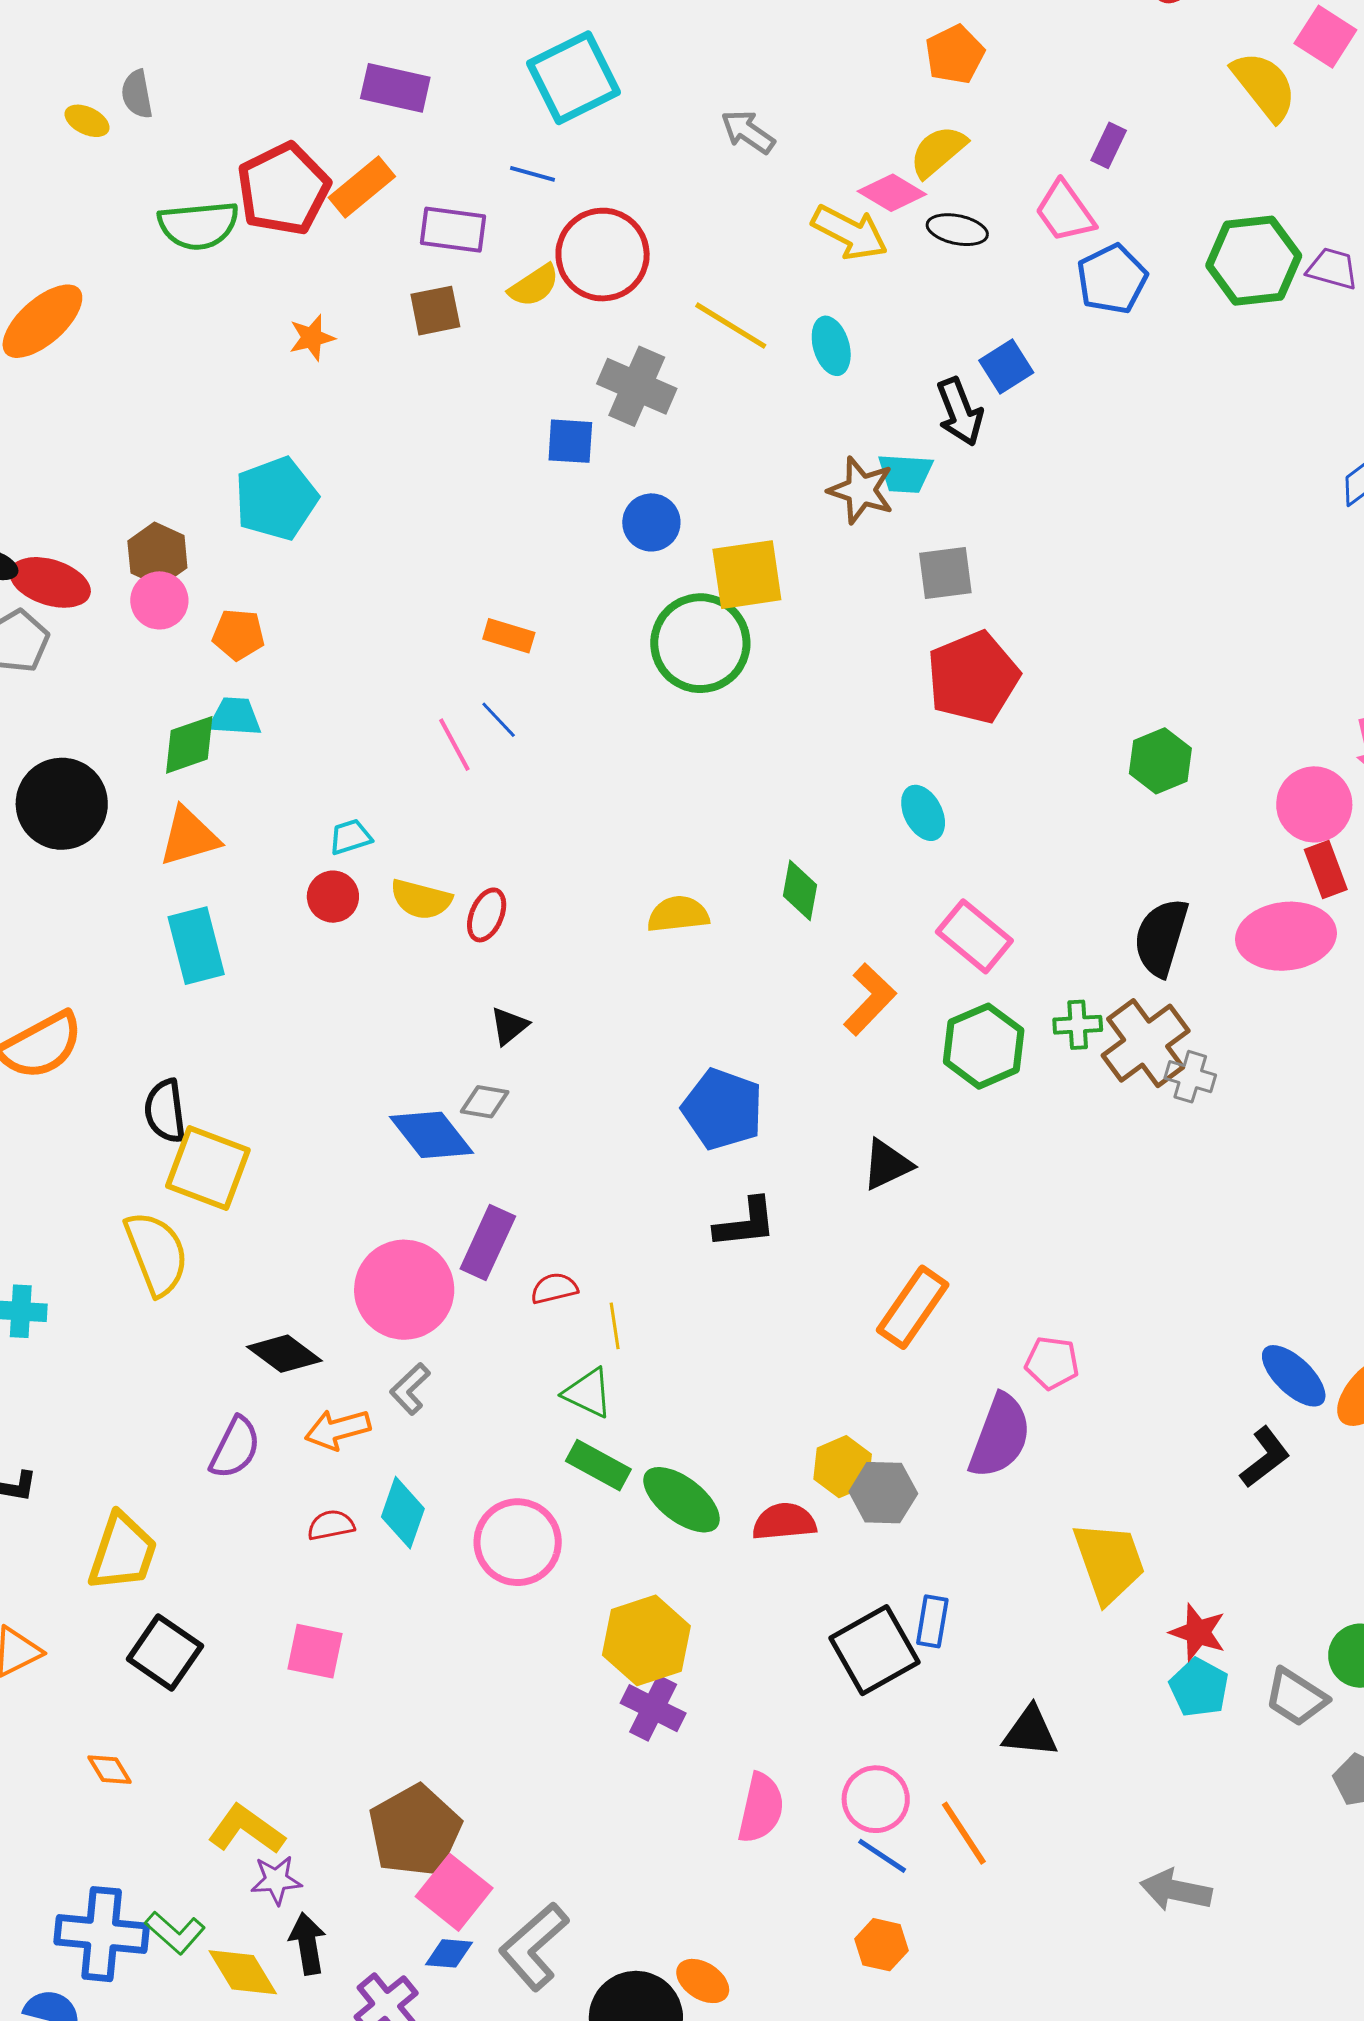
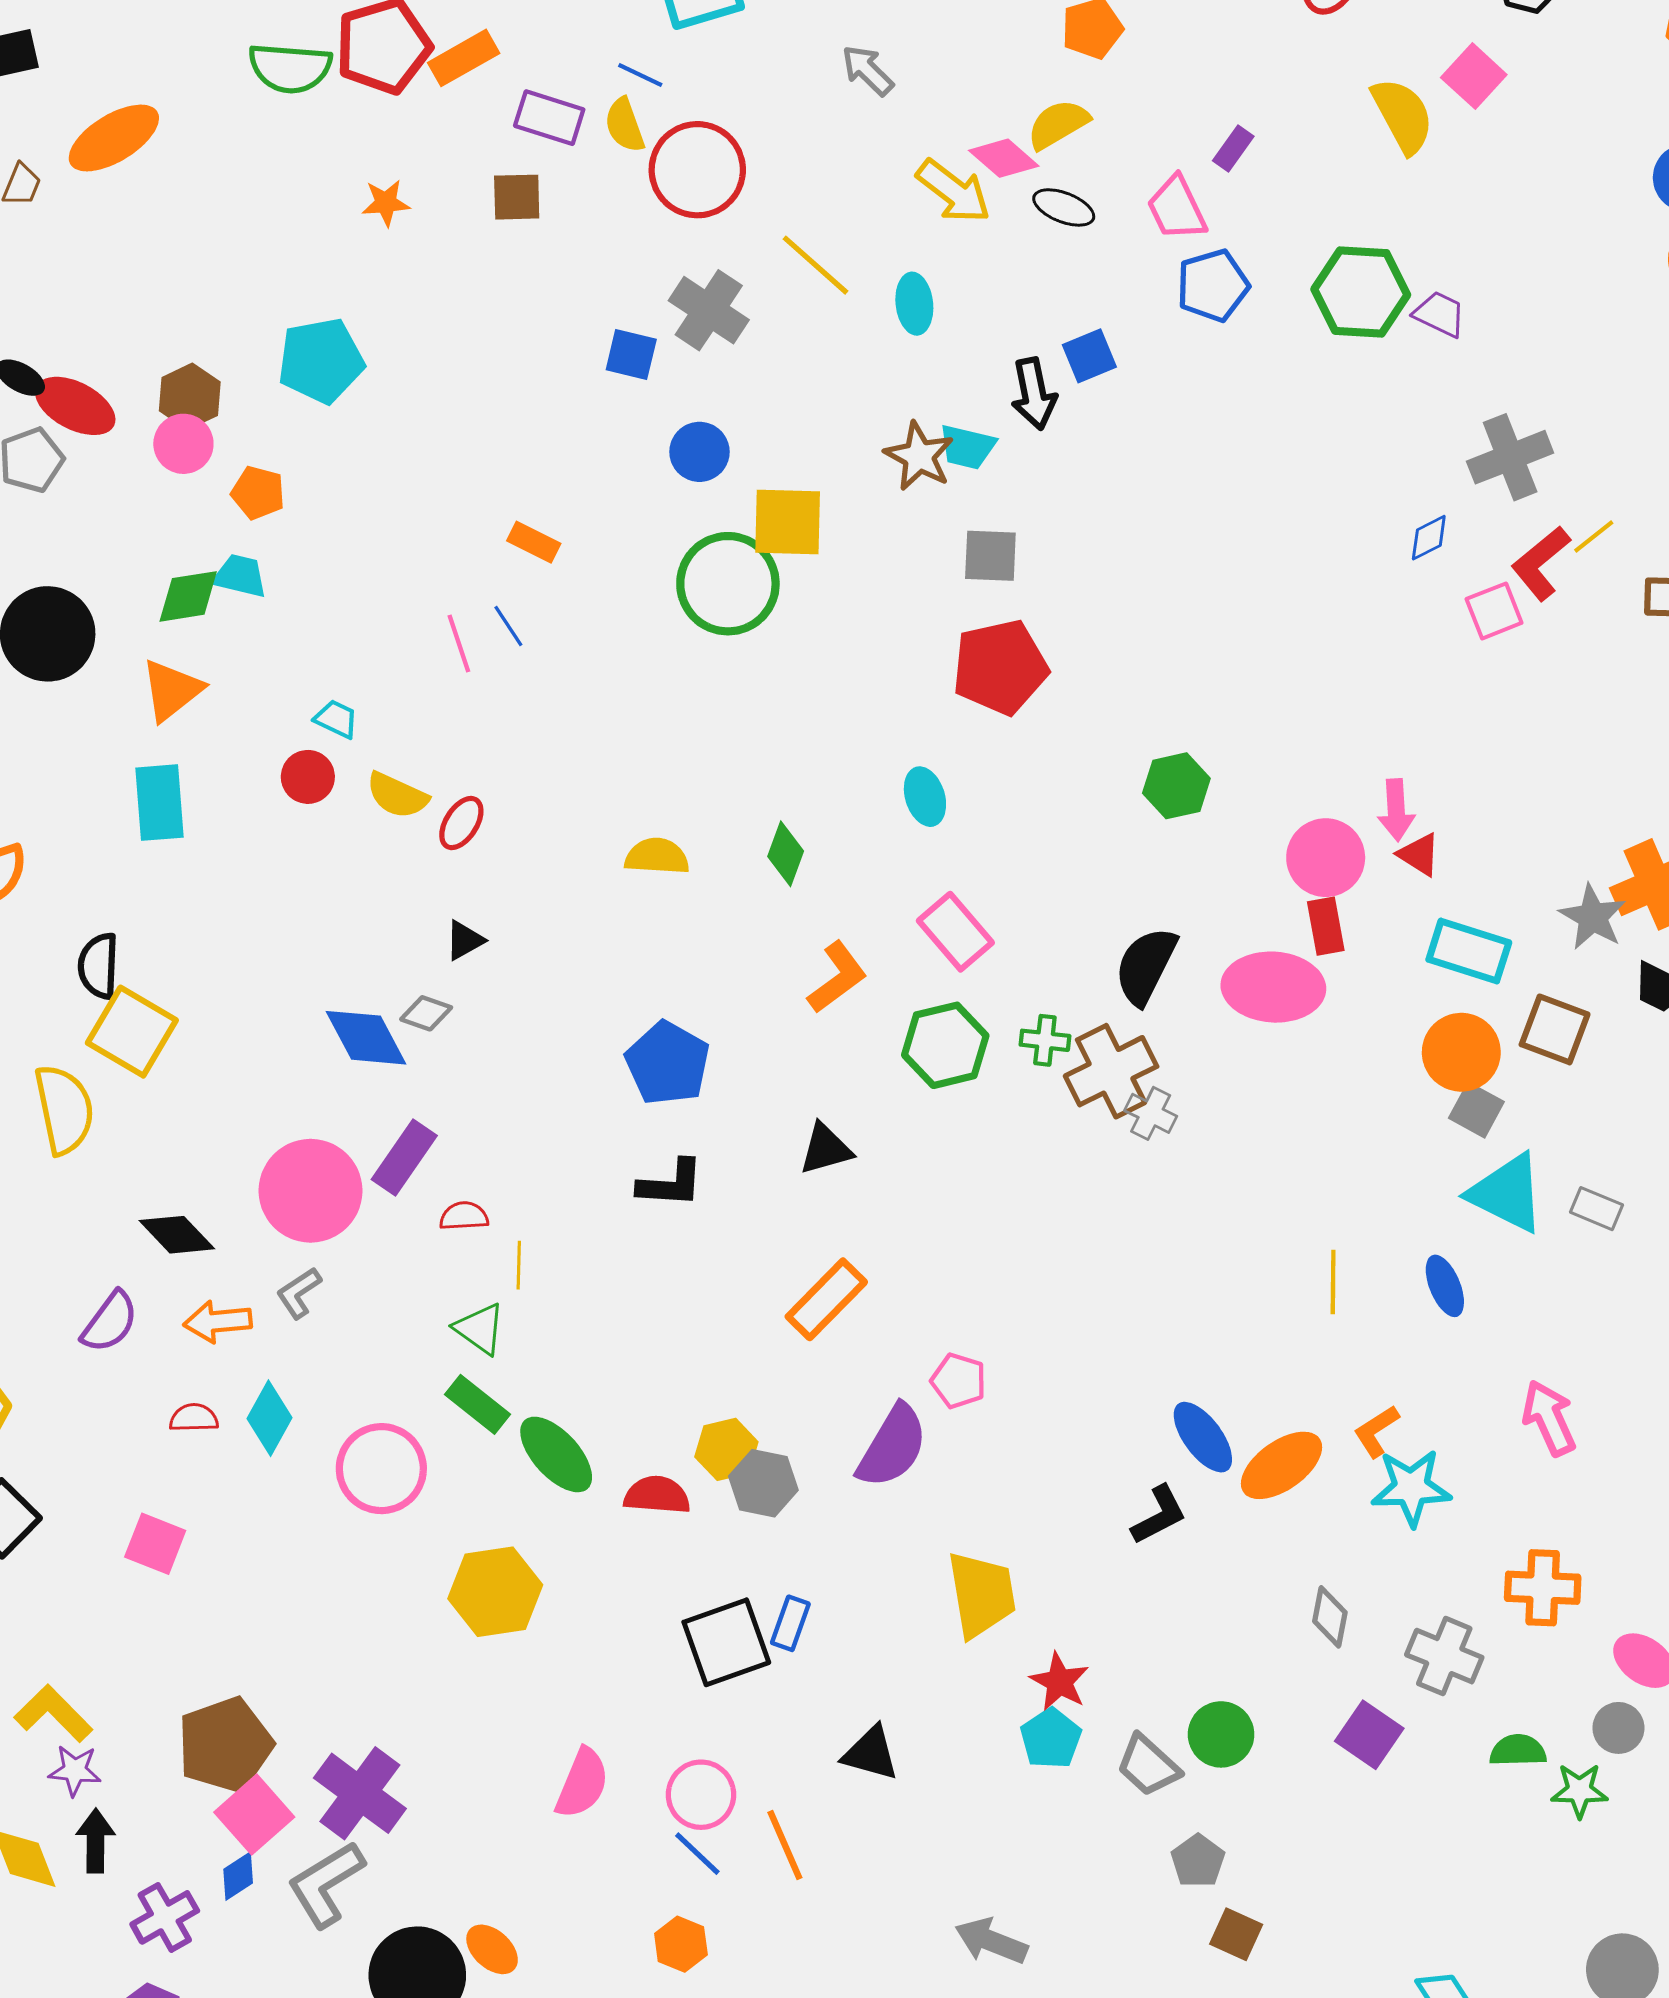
yellow semicircle: (534, 286) -> (625, 125), moved, turned 94
orange triangle: (189, 837) -> (172, 690), turned -32
cyan trapezoid: (350, 837) -> (336, 719), turned 33
purple cross: (653, 1708) -> (360, 1793), moved, size x1.4
blue diamond: (449, 1953) -> (238, 1876), turned -48

